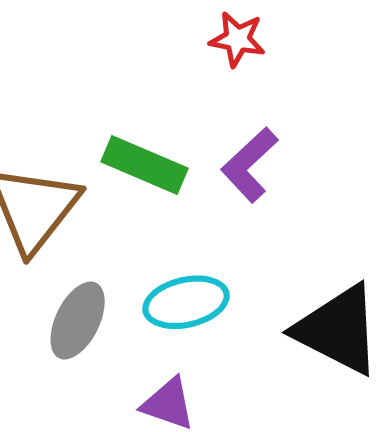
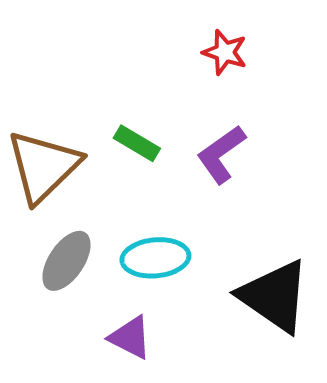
green rectangle: (145, 165) -> (137, 143), size x0.7

